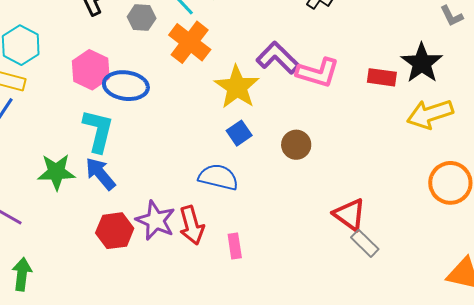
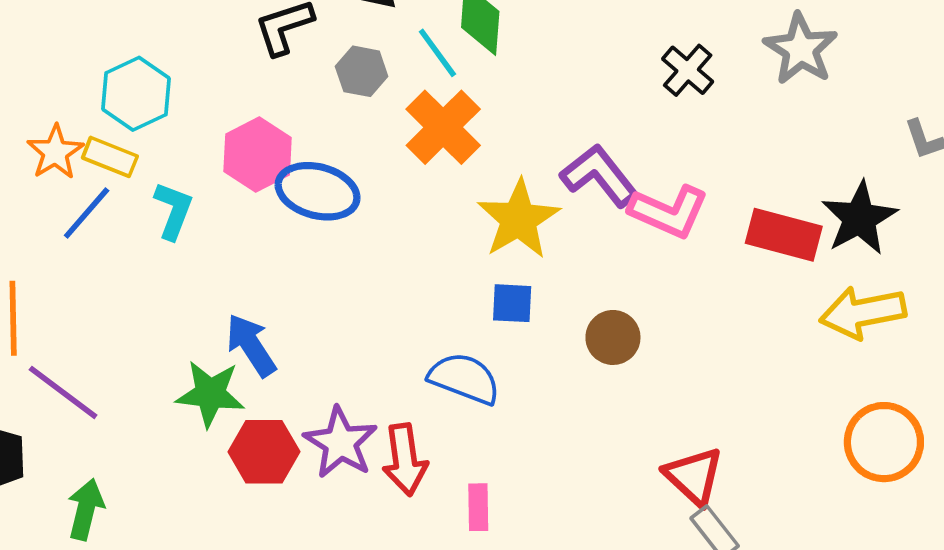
red rectangle: (382, 77) -> (784, 235), size x1.4
cyan L-shape: (98, 131) -> (173, 211), moved, size x0.7
blue square: (239, 133) -> (512, 303), turned 30
green star: (56, 172) -> (210, 394), moved

